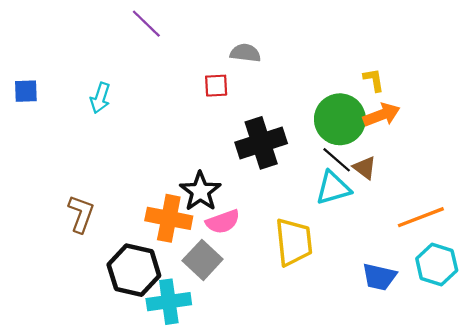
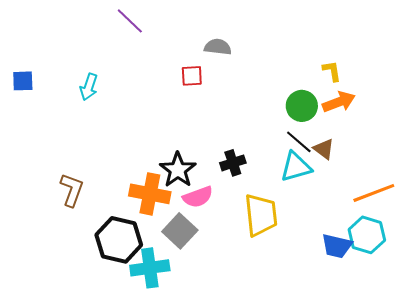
green circle: (340, 119) -> (302, 106), size x0.7
black cross: (261, 143) -> (233, 163), moved, size x0.6
cyan hexagon: (437, 264) -> (367, 235), moved

